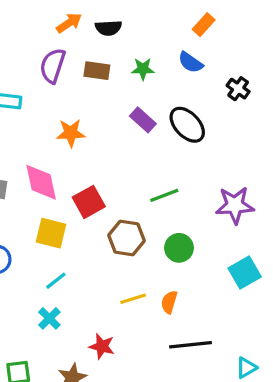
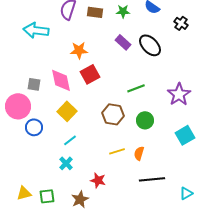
red square: (89, 202) -> (90, 74), moved
purple star: (235, 205) -> (179, 94), turned -30
yellow square: (51, 233) -> (67, 111), turned 30

